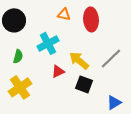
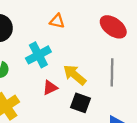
red ellipse: (91, 19) -> (113, 27), moved, turned -50
gray line: (111, 58) -> (112, 72), turned -45

